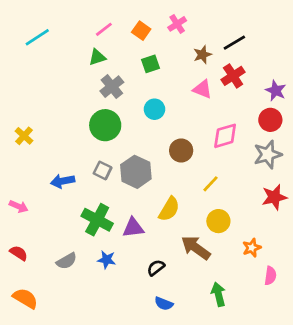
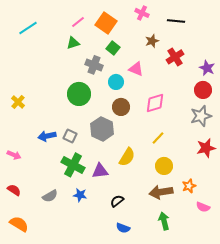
pink cross: (177, 24) -> (142, 13), moved, turned -32
orange square: (141, 31) -> (106, 23), size x1.5
black line: (234, 43) -> (176, 21), moved, turned 36
green square: (150, 64) -> (113, 48), turned -32
gray cross: (112, 87) -> (94, 65), moved, turned -30
pink triangle: (202, 89) -> (136, 69), moved
pink diamond: (225, 136) -> (155, 103), moved
brown circle: (181, 150) -> (121, 107), moved
gray square: (103, 170) -> (70, 136), moved
brown arrow: (196, 248) -> (161, 192), moved, turned -45
pink semicircle: (270, 276) -> (203, 207), turned 104

